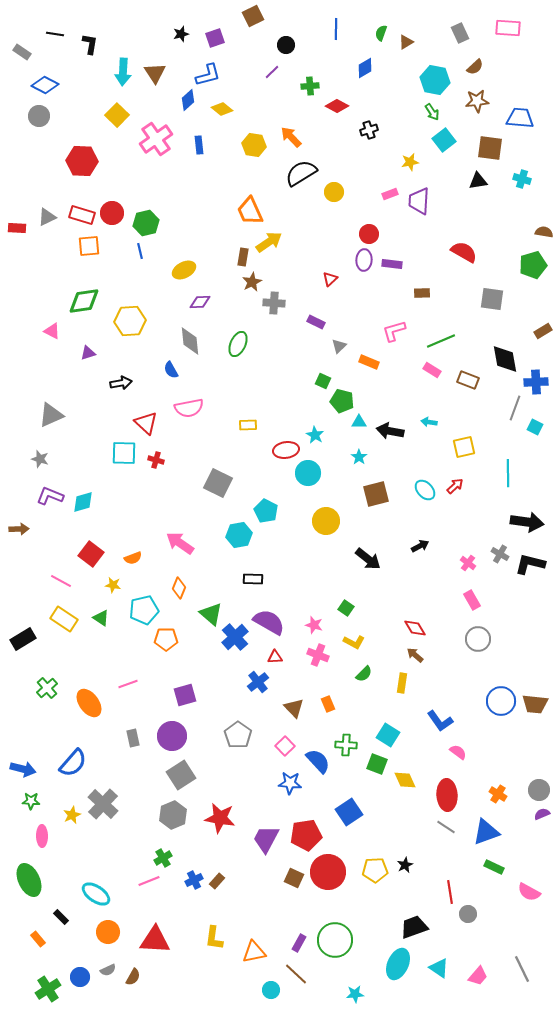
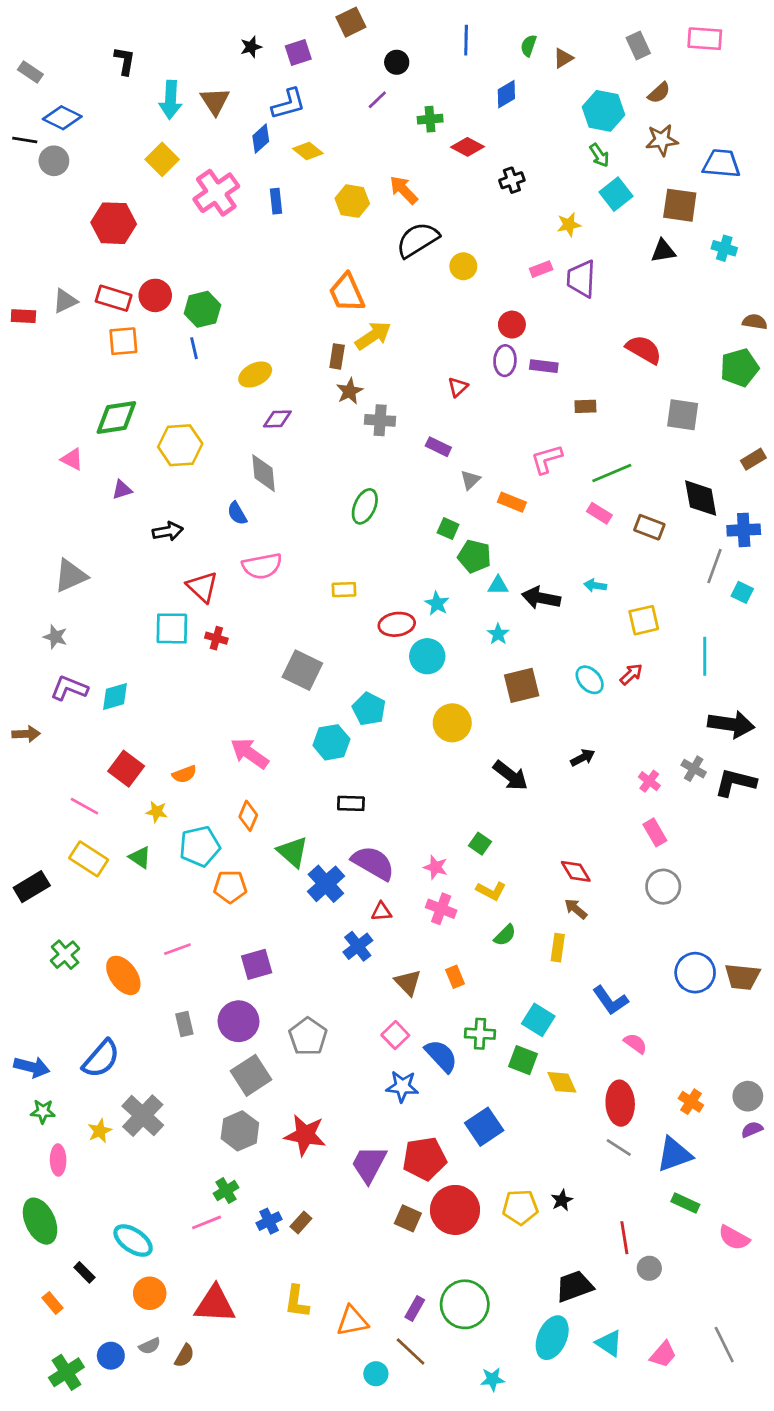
black line: (55, 34) -> (25, 140), moved
green ellipse: (238, 344) -> (365, 506), moved
gray pentagon: (238, 735) -> (308, 1036), moved

